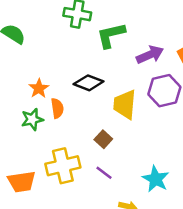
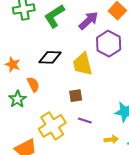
orange star: (39, 88) -> (13, 65), moved
brown square: (103, 139) -> (76, 96), turned -32

